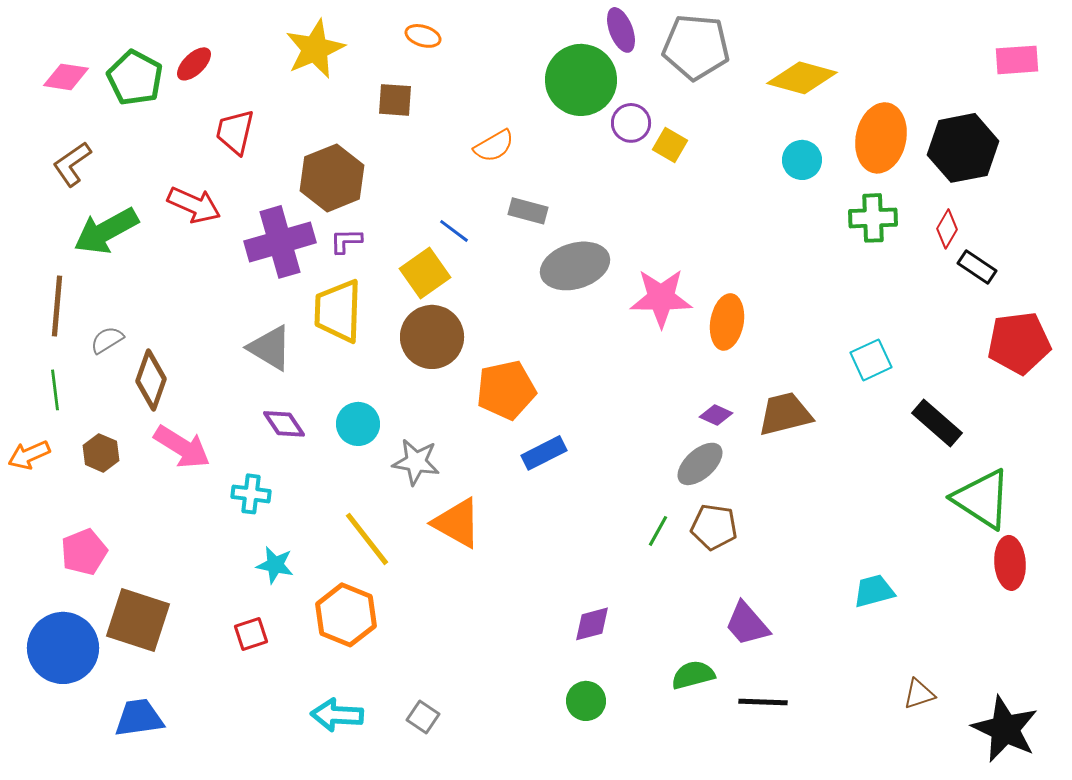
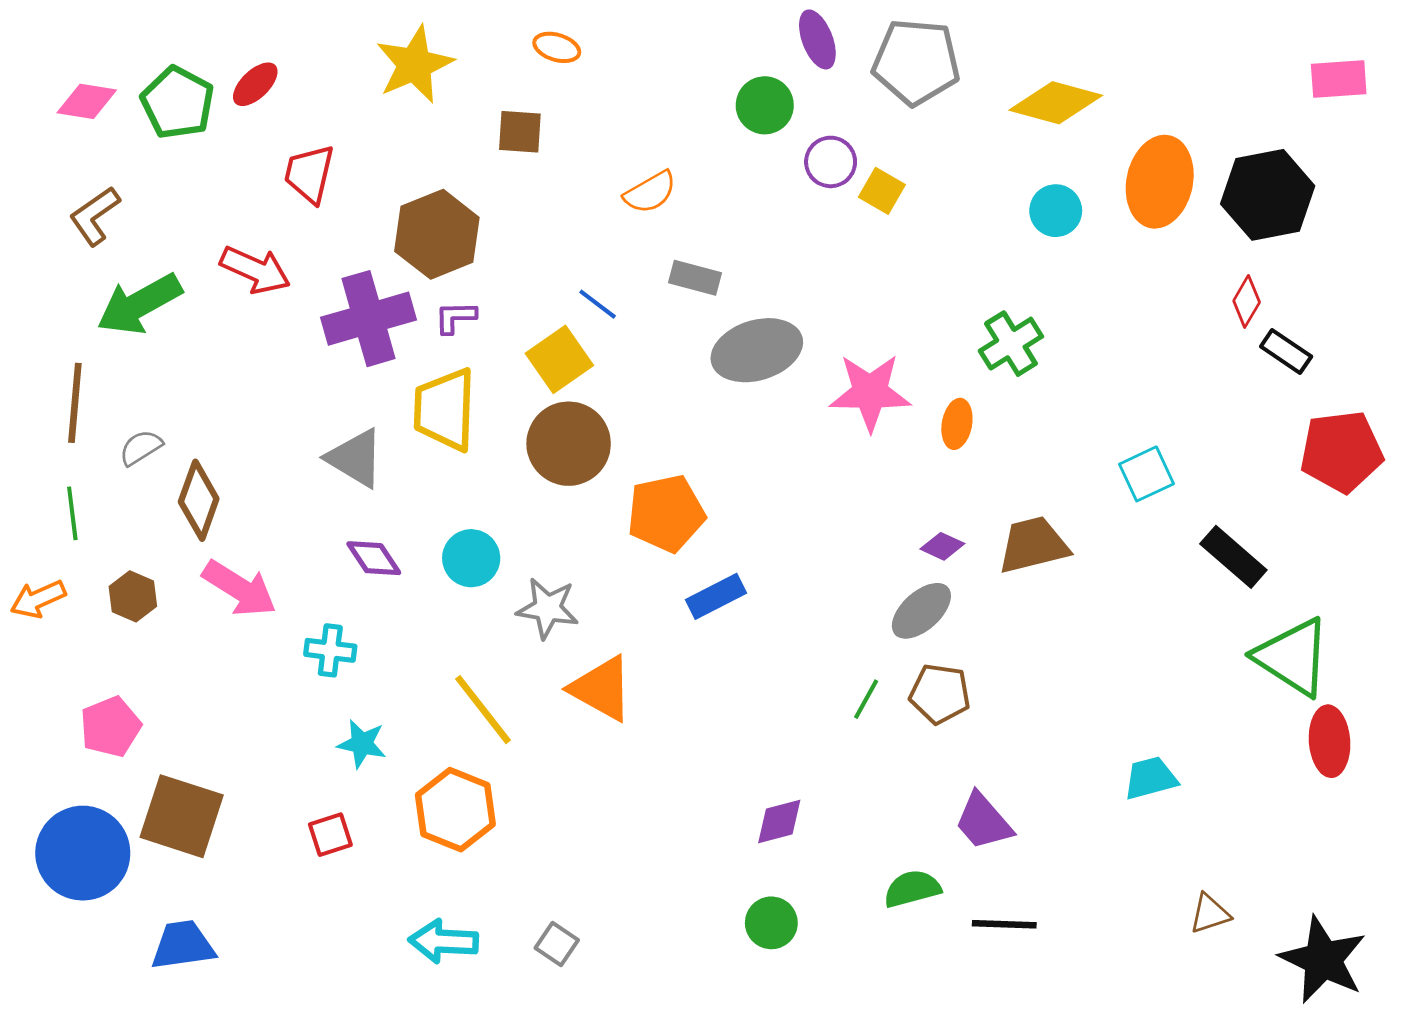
green circle: (581, 80) -> (765, 105), size x0.6
green cross: (873, 218) -> (1011, 344), moved, turned -30
orange ellipse: (727, 322) -> (957, 424), size x0.7

